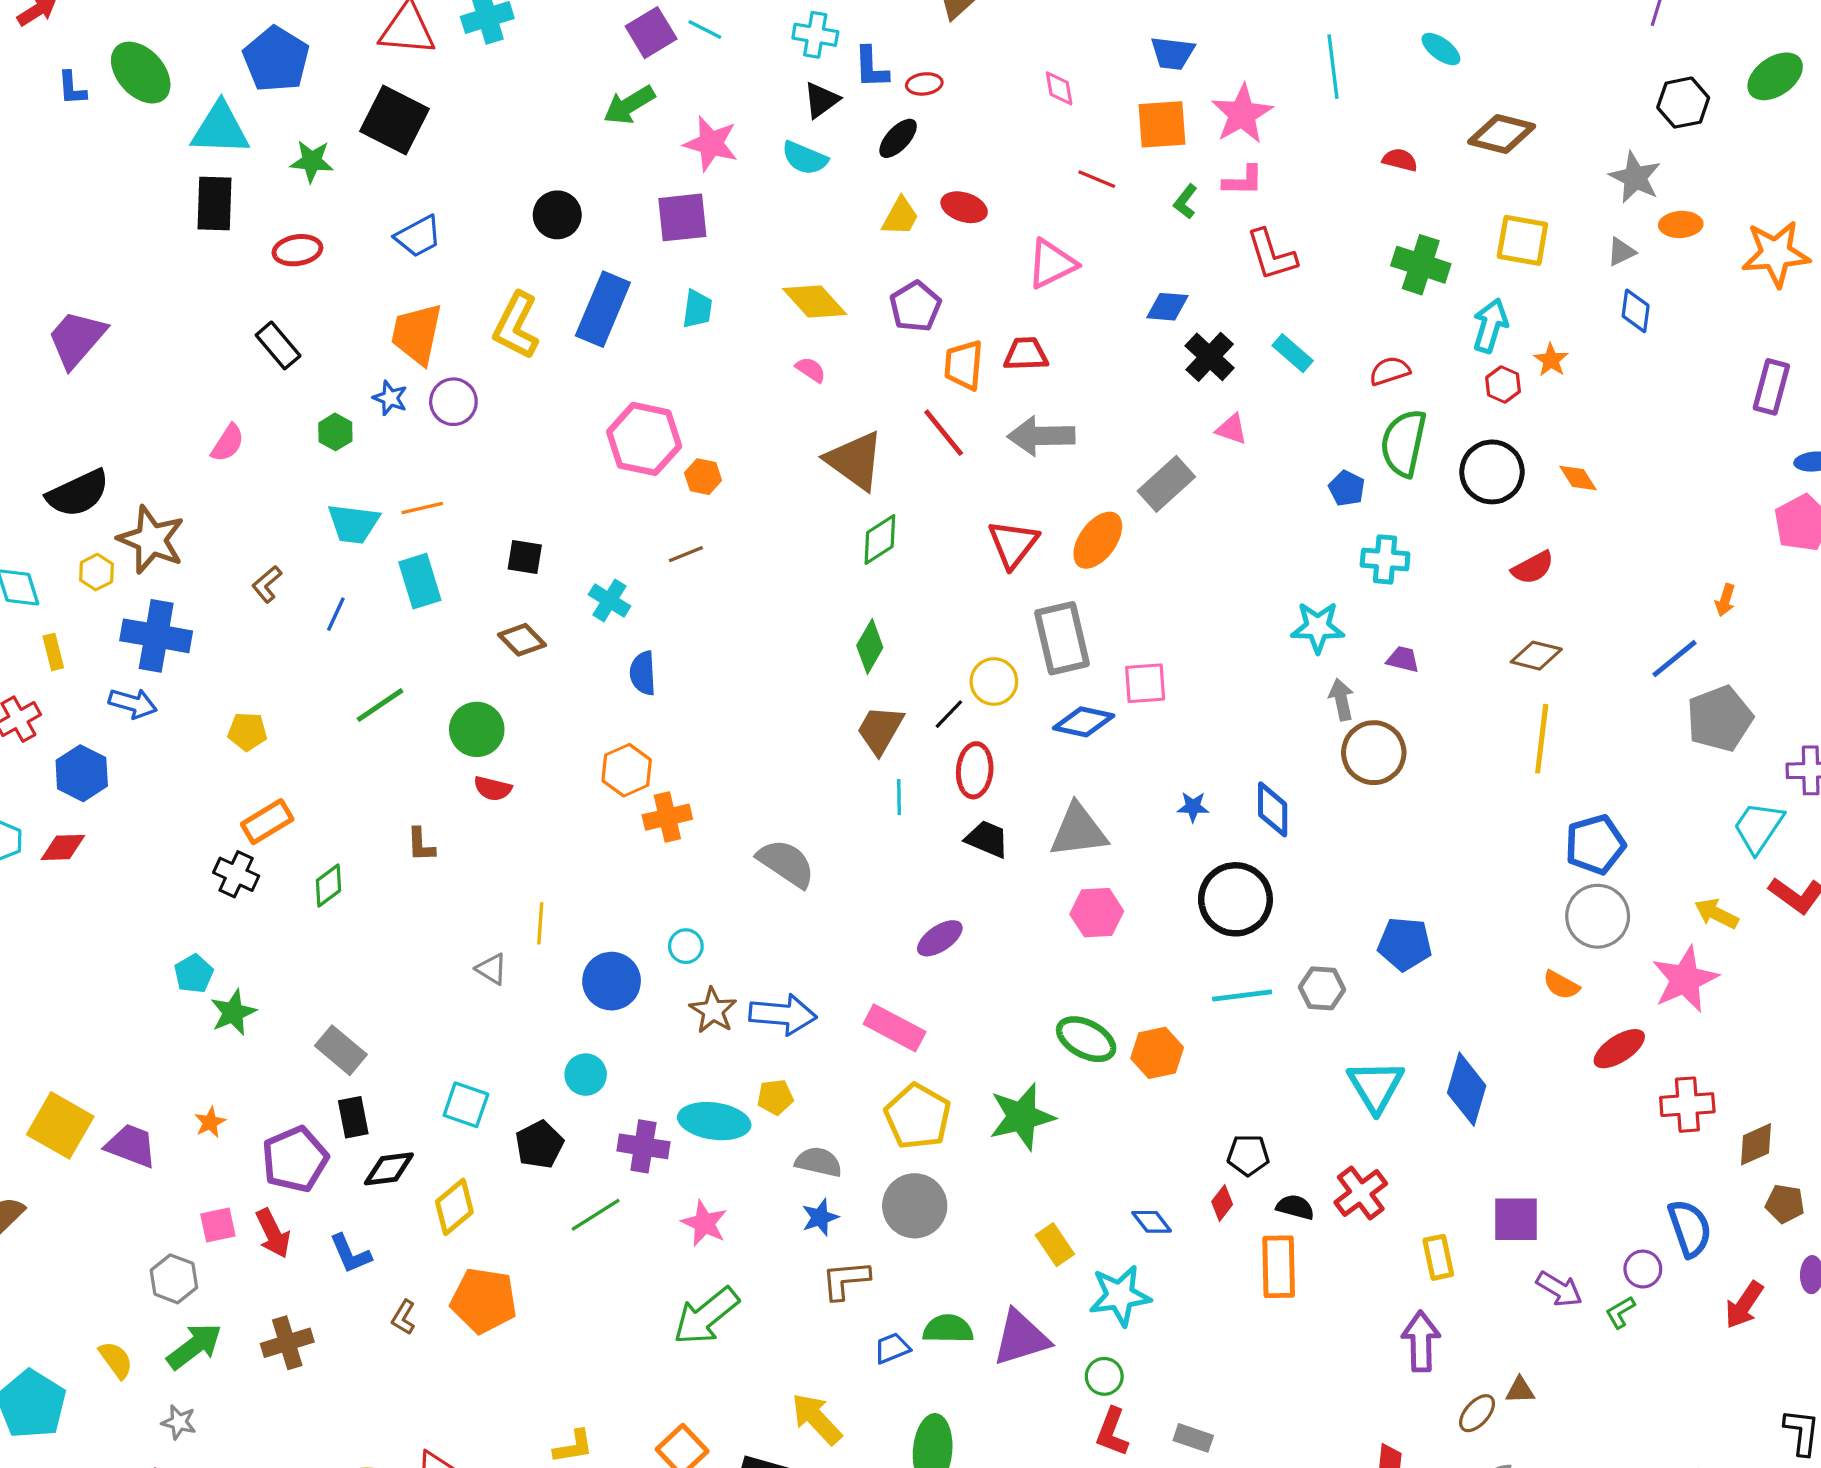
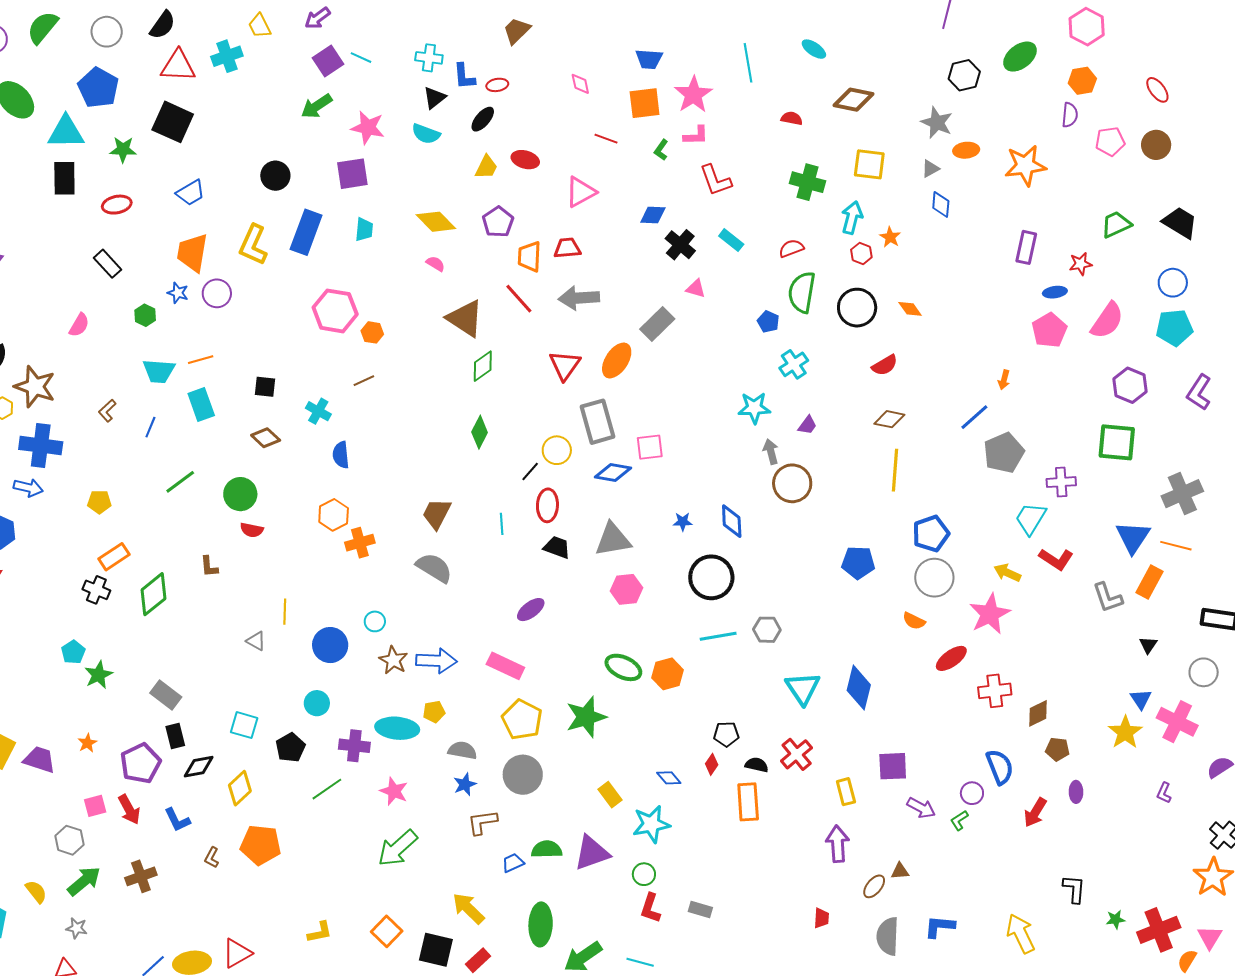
cyan cross: (1385, 559) -> (794, 364), turned -36
purple trapezoid: (1403, 659) -> (807, 425), turned 115
brown trapezoid: (880, 730) -> (437, 514), moved
green diamond: (328, 885) -> (154, 594), size x1.6
blue pentagon: (1405, 944) -> (858, 563), moved

